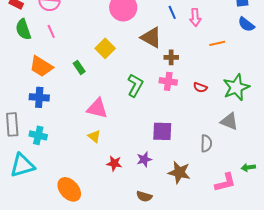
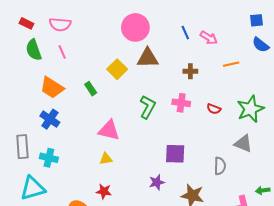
pink arrow: (195, 17) -> (209, 38), turned -54
brown triangle: (151, 37) -> (148, 58), moved, turned -30
brown cross: (171, 57) -> (190, 71), moved
blue cross: (39, 97) -> (50, 119), turned 30
yellow triangle: (94, 136) -> (106, 159), turned -48
red star: (114, 163) -> (104, 191), moved

